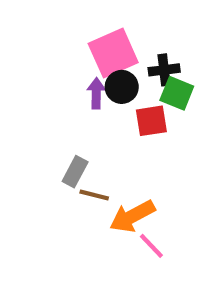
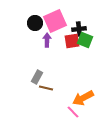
black circle: (122, 87) -> (35, 23), moved
red square: (151, 121) -> (72, 41), moved
orange arrow: (132, 216) -> (83, 98), moved

